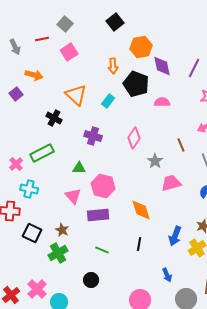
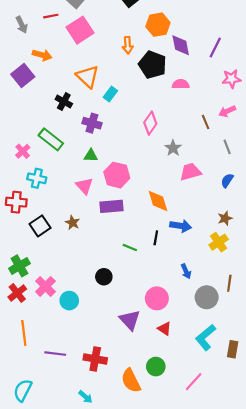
pink square: (69, 52) -> (80, 30), size x1.4
purple square: (16, 94) -> (23, 76), size x1.5
cyan rectangle: (108, 101) -> (110, 94), moved
purple cross: (93, 136) -> (92, 123), moved
brown line: (181, 145) -> (206, 122), moved
green rectangle: (42, 153) -> (51, 139), turned 65
black square: (32, 233) -> (40, 226), turned 30
blue arrow: (175, 236) -> (181, 226), moved, turned -102
green line: (102, 250) -> (130, 248), moved
green cross: (58, 253) -> (19, 266), moved

